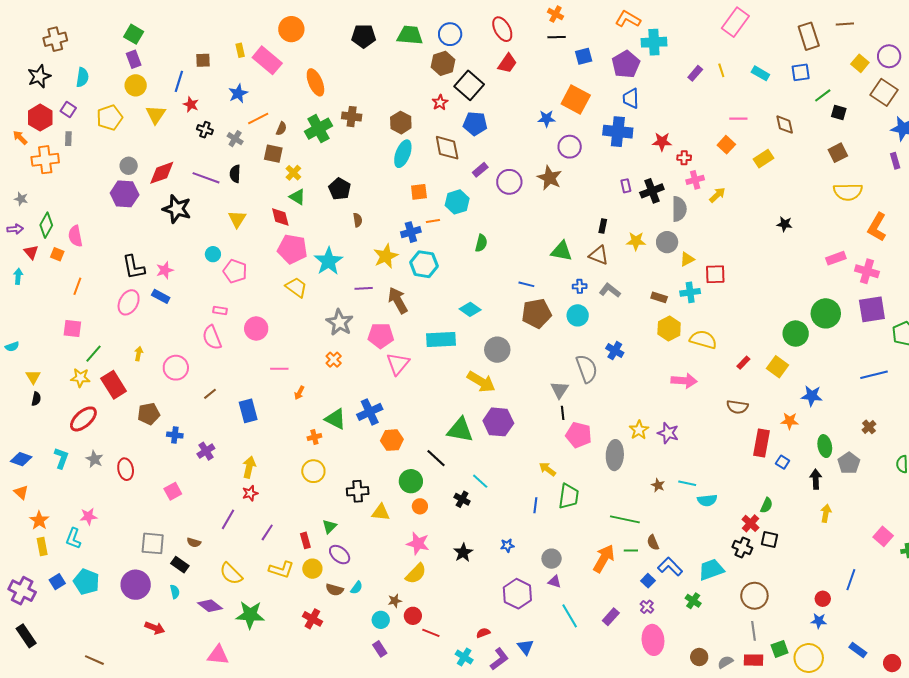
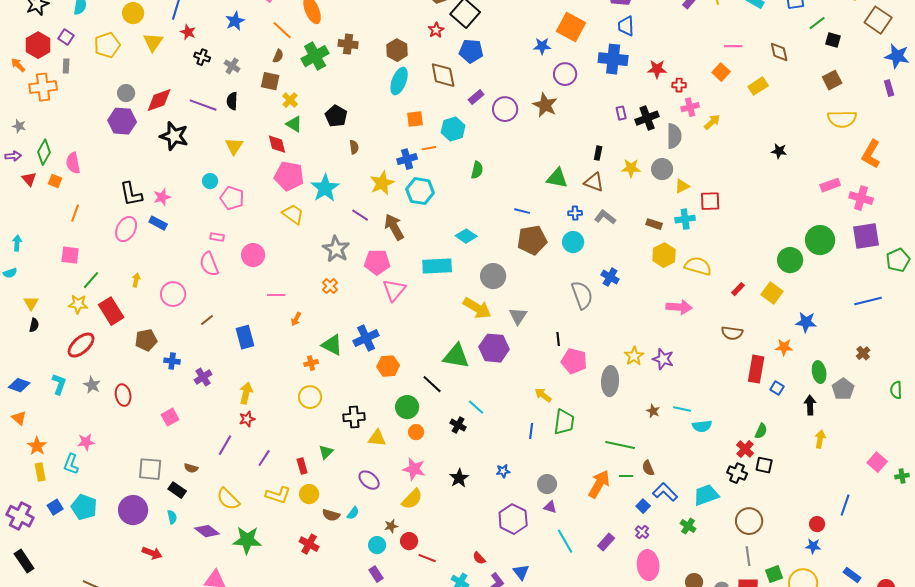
orange line: (258, 119) -> (282, 30), moved, turned 70
cyan arrow: (18, 276) -> (17, 243), moved
purple line: (364, 288) -> (360, 215), turned 36
gray triangle: (560, 390) -> (518, 316), moved
purple ellipse: (340, 555) -> (369, 480), moved
red semicircle: (483, 633) -> (479, 558), turned -112

